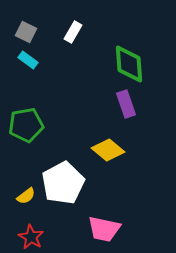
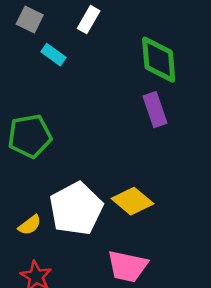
cyan rectangle: (28, 60) -> (54, 55), moved
yellow diamond: (108, 150) -> (132, 201), moved

